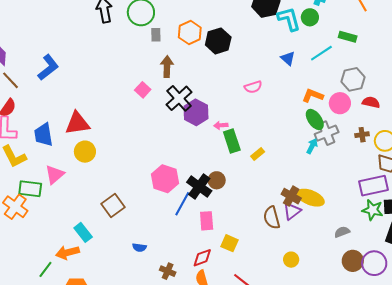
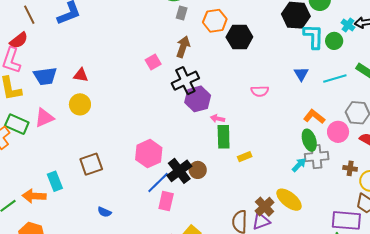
red triangle: (77, 123) -> (81, 75), size x0.6
blue trapezoid: (43, 135) -> (45, 76), turned -105
yellow ellipse: (311, 198) -> (289, 200), moved
pink rectangle: (207, 221) -> (166, 201), moved

